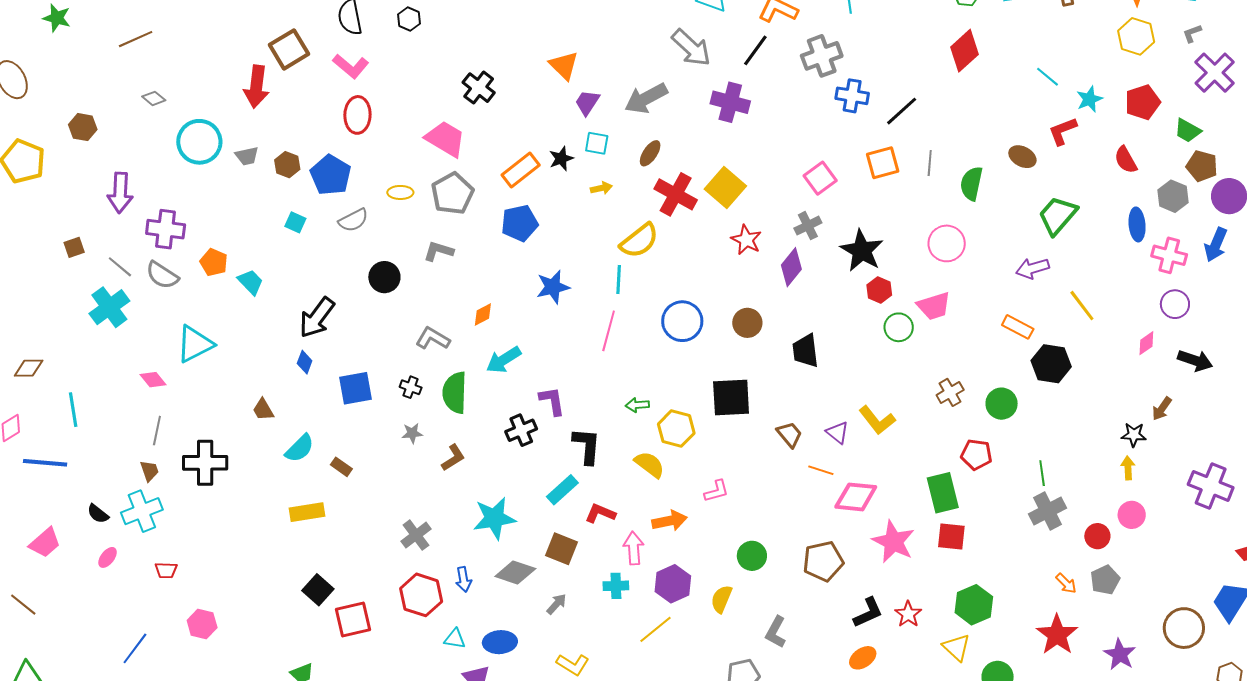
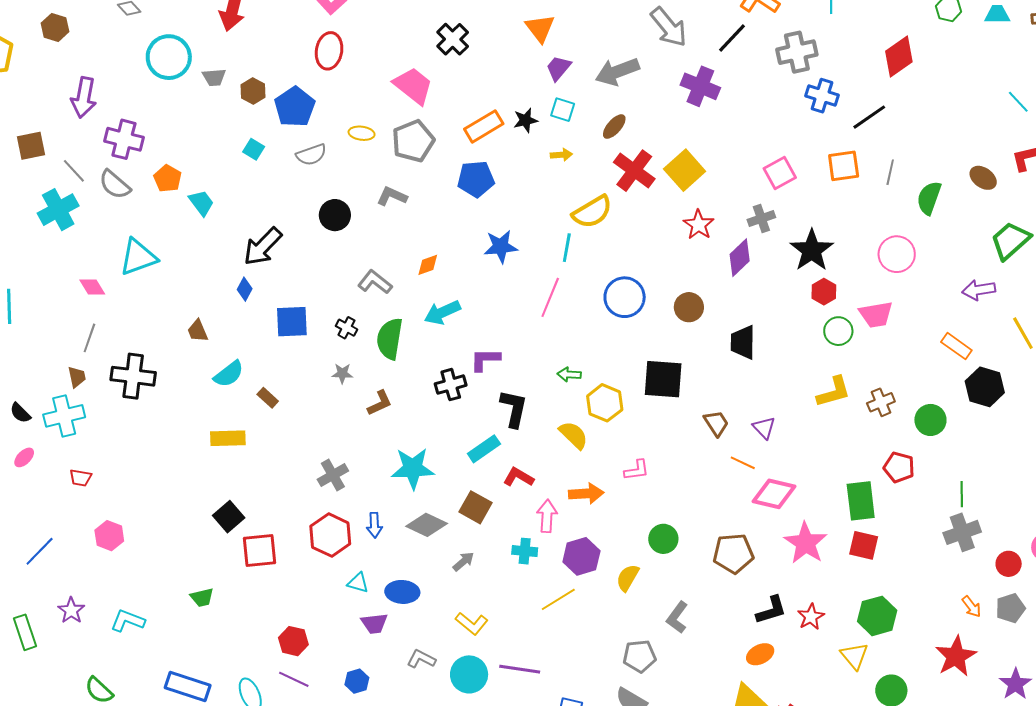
red diamond: (965, 51) -> (899, 57), moved
brown square: (74, 247) -> (31, 146), size x1.4
purple L-shape: (552, 401) -> (485, 360), turned -88
yellow L-shape: (877, 420) -> (834, 392), moved, turned -75

